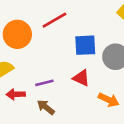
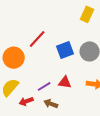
red triangle: (81, 78) -> (65, 82), moved

